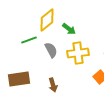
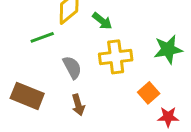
gray semicircle: (51, 50) -> (72, 67), moved
brown rectangle: (19, 79) -> (27, 96), turned 30

